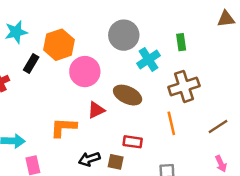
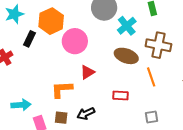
brown cross: (184, 86) -> (158, 45), turned 35
brown ellipse: (128, 95) -> (126, 56), moved
brown square: (116, 162) -> (61, 118), moved

